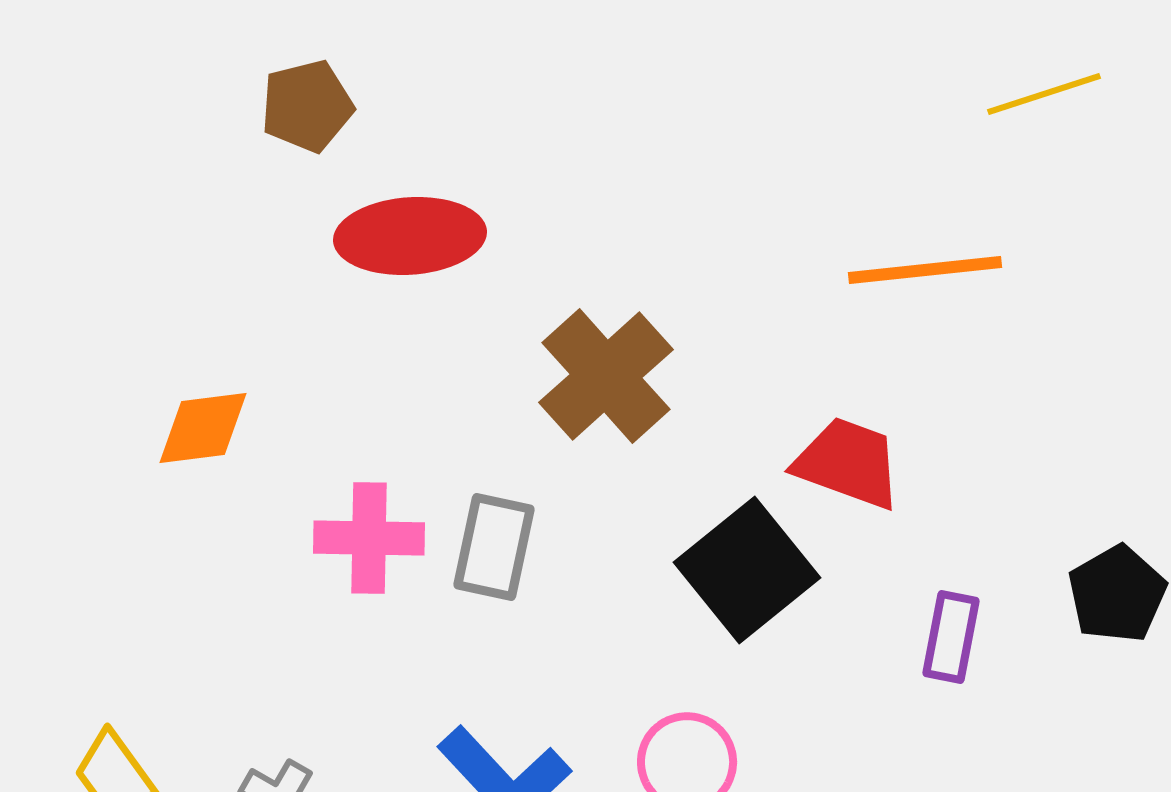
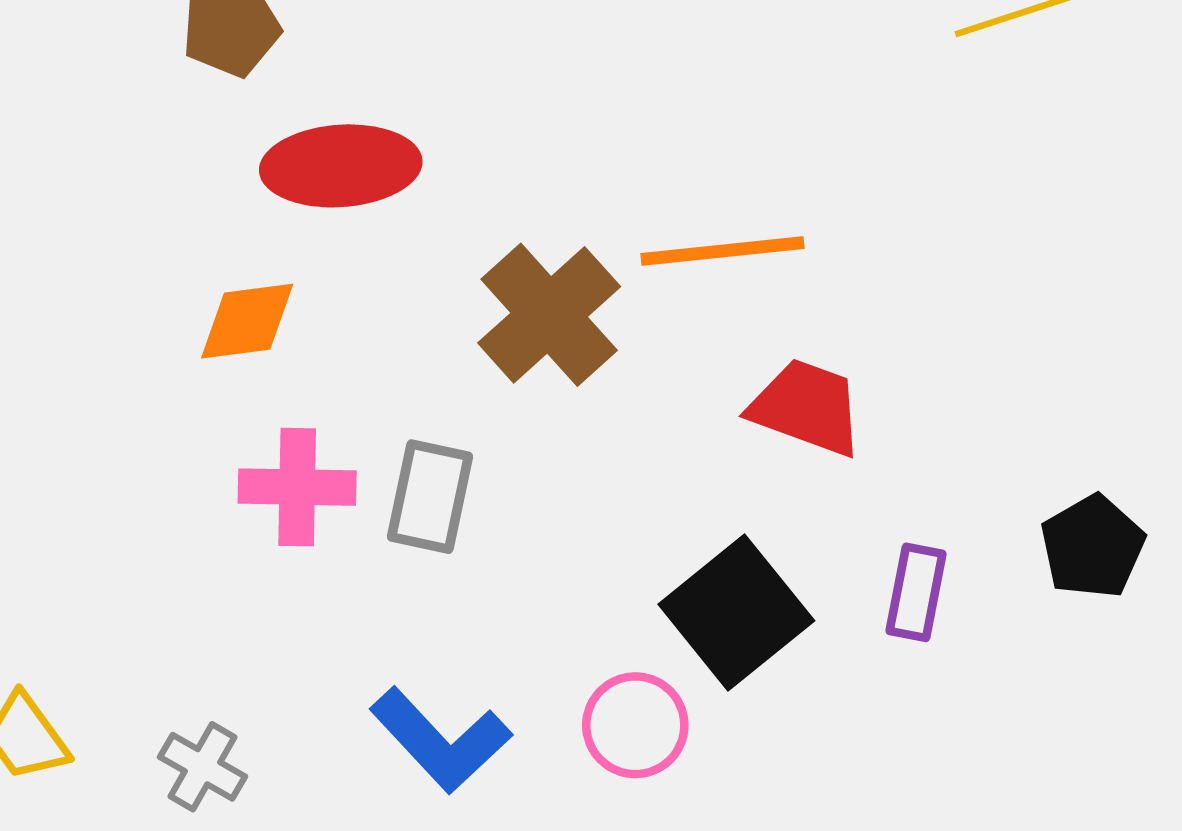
orange line: (925, 270) -> (723, 251), moved
orange diamond: (203, 428) -> (247, 321), moved
black square: (747, 570) -> (736, 613), moved

